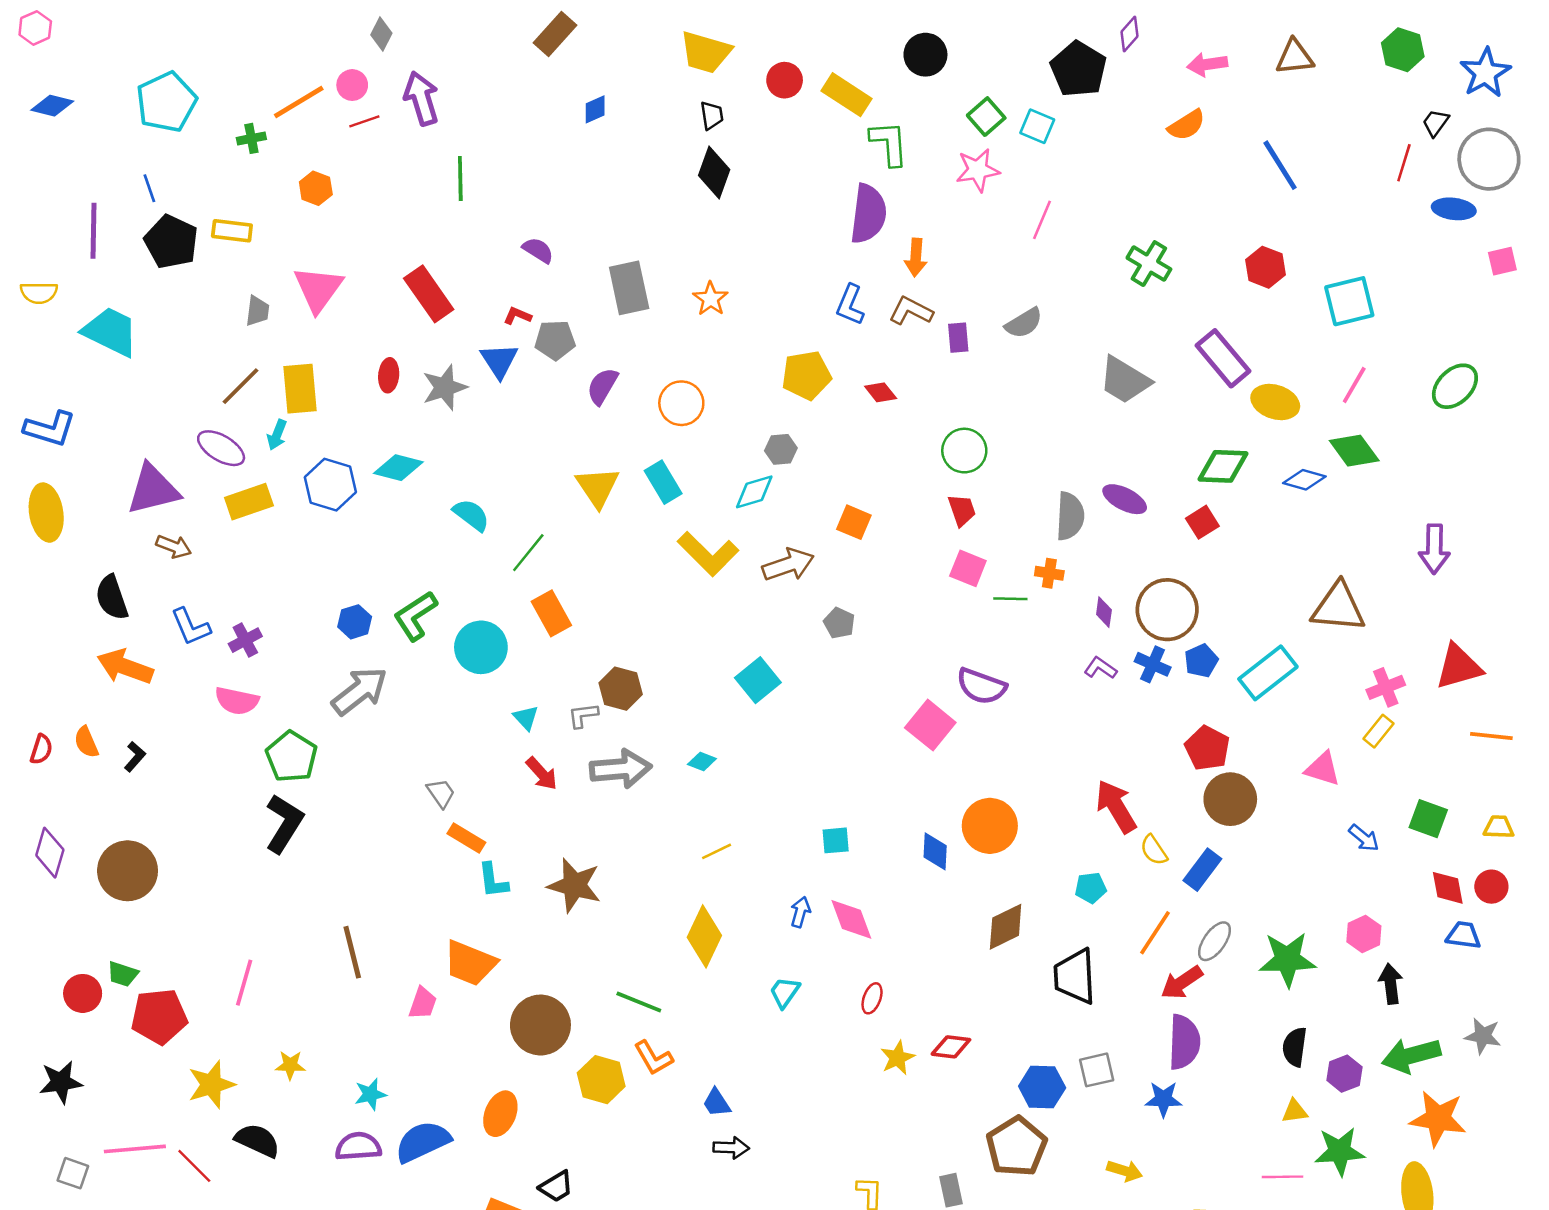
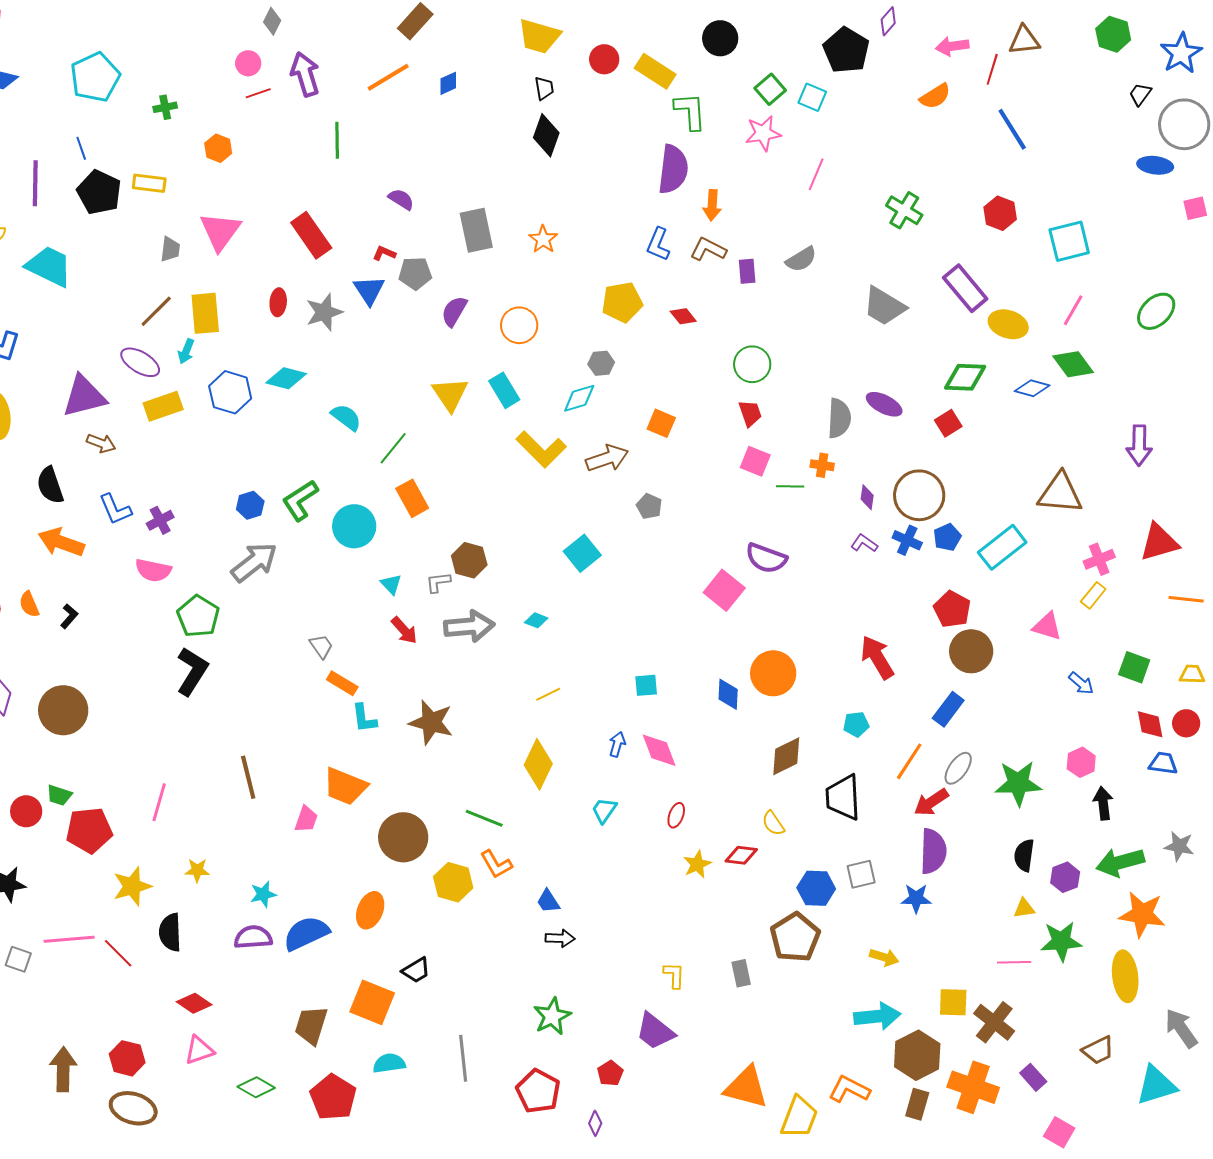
orange line: (299, 102) -> (388, 77), moved
red line: (1404, 163) -> (992, 69), moved
yellow semicircle: (1154, 850) -> (773, 823), moved
black semicircle: (257, 1140) -> (170, 932), turned -117

